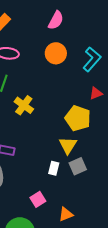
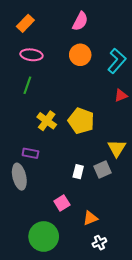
yellow cross: (24, 105) -> (47, 121), moved
yellow pentagon: (78, 118) -> (81, 121), moved
yellow triangle: (68, 145) -> (117, 148), moved

